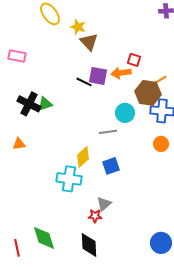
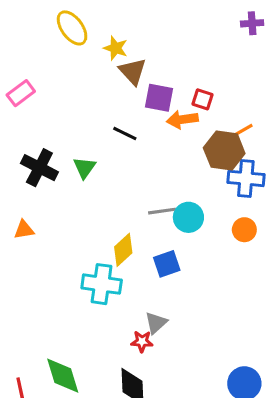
pink rectangle: (17, 56) -> (21, 93), turned -48
purple square: (98, 76) -> (159, 98), moved
green triangle: (45, 104) -> (84, 168), moved, turned -35
cyan circle: (125, 113) -> (188, 217), moved

